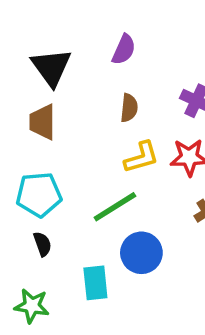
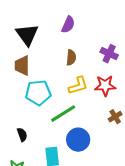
cyan pentagon: (39, 194) -> (38, 93), moved

